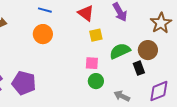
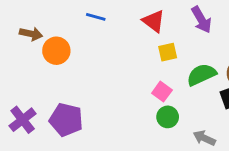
orange circle: (43, 34) -> (56, 51), moved
pink square: (92, 63) -> (162, 92), turned 32

